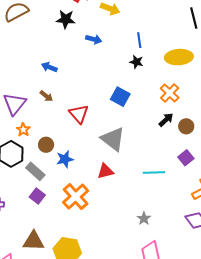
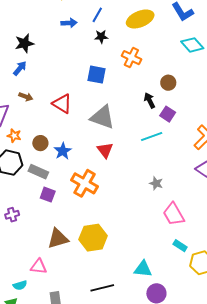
black star: (66, 19) -> (24, 43), moved
blue arrow: (94, 39) -> (69, 23), moved
blue line: (139, 40) -> (97, 15), turned 56
blue arrow: (49, 67) -> (20, 68), turned 126
orange cross: (170, 93) -> (131, 58), moved
black arrow: (166, 120) -> (150, 100), moved, turned -56
purple square: (186, 158) -> (168, 114), moved
red triangle: (105, 171) -> (105, 150), turned -36

